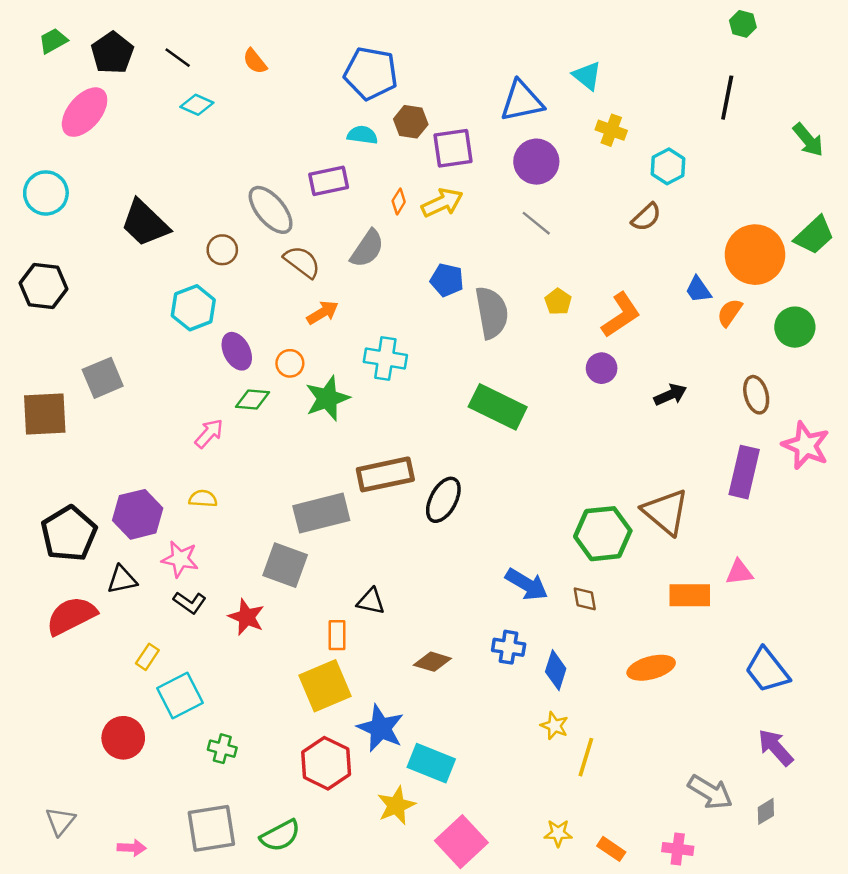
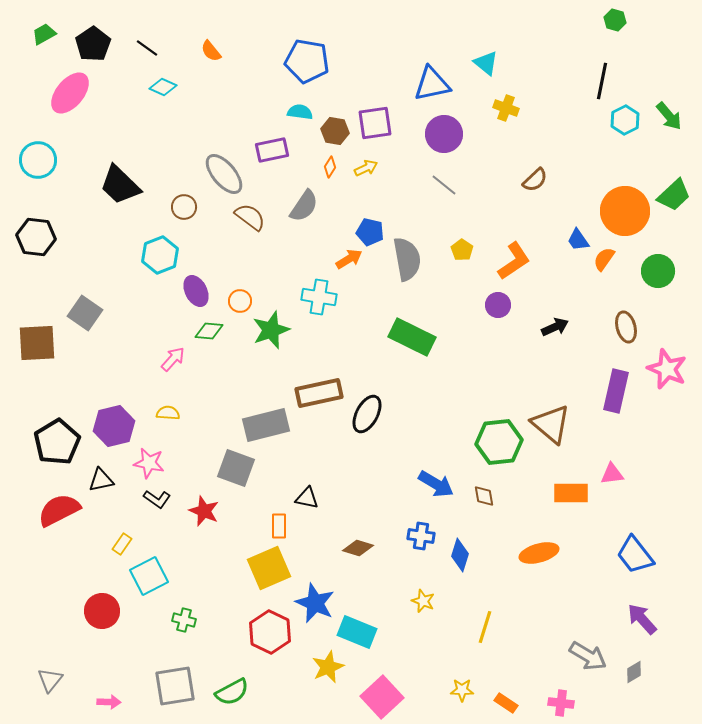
brown hexagon: (411, 122) -> (335, 131), moved
cyan hexagon: (668, 166) -> (625, 120), moved
yellow arrow: (442, 203) -> (366, 168), size x0.7
orange arrow: (323, 313) -> (349, 259), moved
gray square: (103, 378) -> (85, 313), turned -32
yellow star: (554, 726) -> (423, 601), moved

